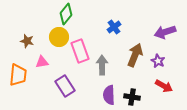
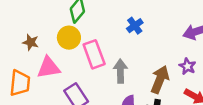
brown arrow: (135, 55) -> (160, 79), moved
pink triangle: (42, 62) -> (49, 67), size x1.5

